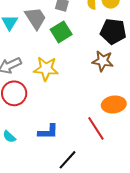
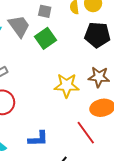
brown star: (103, 61) -> (99, 77), moved
yellow star: (46, 69) -> (67, 85), moved

